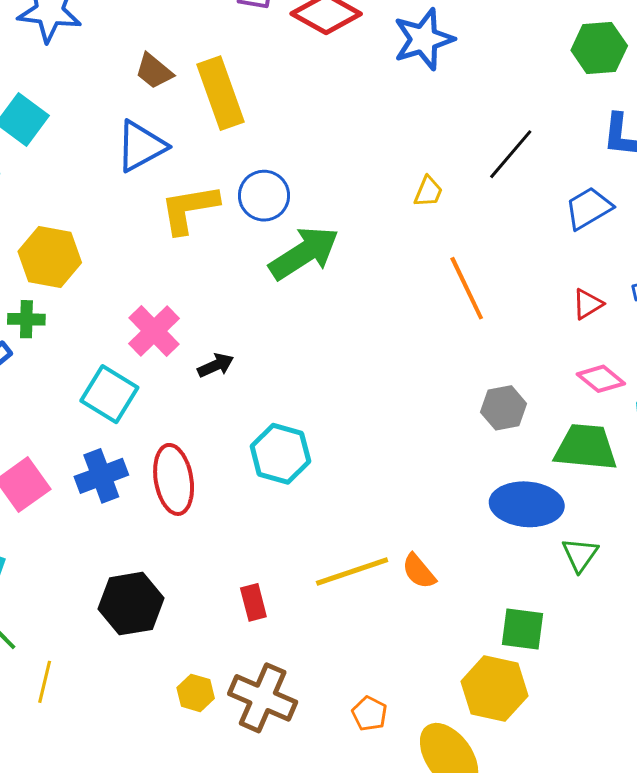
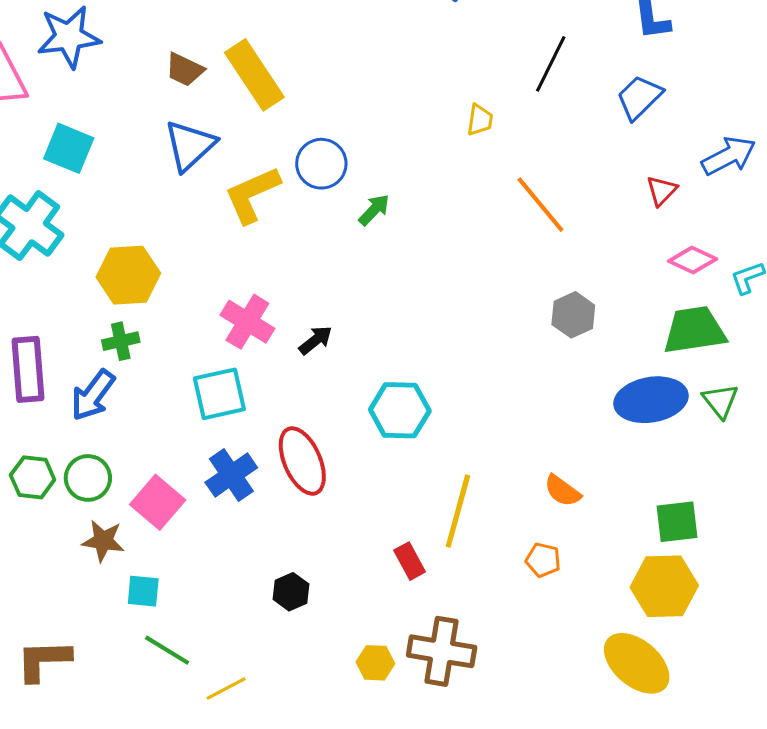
green arrow: (304, 253) -> (374, 210), size x0.5
cyan square: (109, 394) -> (219, 394), turned -30
gray hexagon: (504, 408) -> (573, 315), moved
green triangle: (580, 555) -> (720, 401), moved
yellow line: (352, 572) -> (458, 511), moved, turned -42
black hexagon: (131, 604) -> (291, 592), size x0.6
yellow line: (45, 682) -> (226, 689), turned 63
orange pentagon: (369, 714) -> (543, 560), moved

